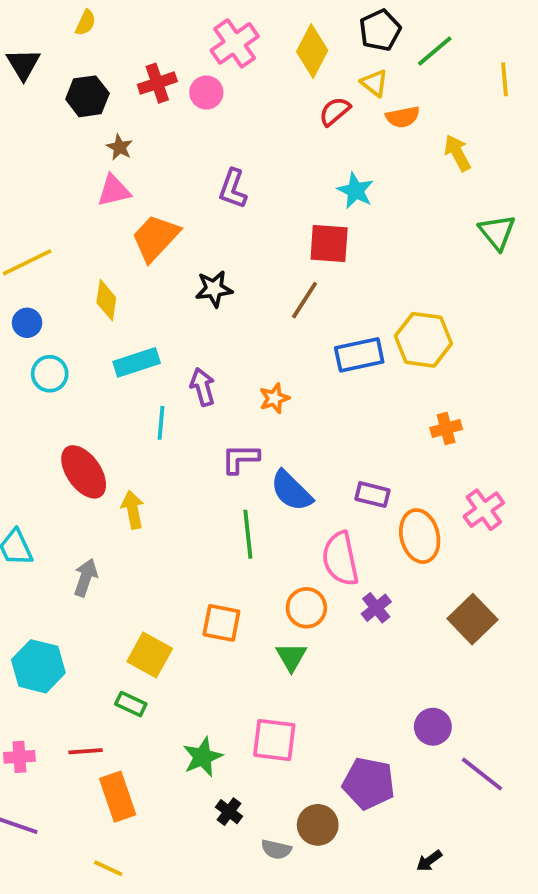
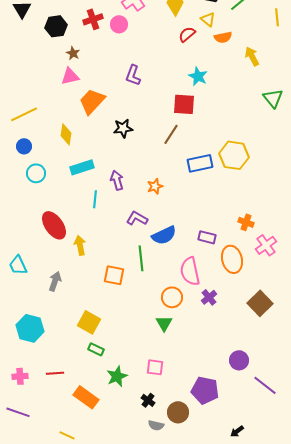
orange cross: (446, 428) -> (246, 222), moved, turned 35
purple L-shape: (240, 459) -> (137, 218), turned 30
blue semicircle: (291, 491) -> (164, 235), turned -70
orange square: (221, 623) -> (114, 275), moved
green rectangle: (131, 704) -> (96, 349), moved
pink square: (274, 740) -> (155, 367), size x0.7
orange rectangle: (118, 797) -> (86, 397), moved, turned -35
black cross: (229, 812) -> (148, 400), moved

